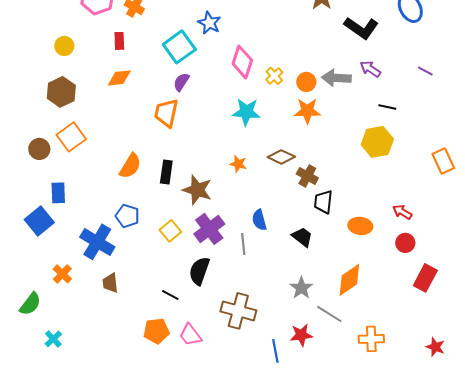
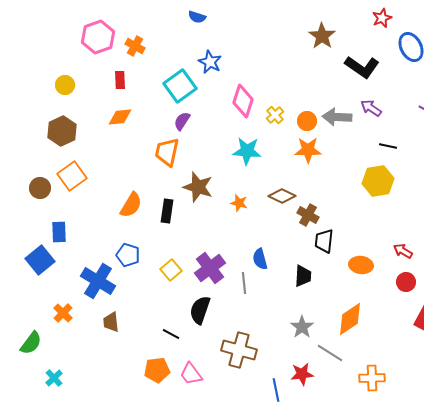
brown star: (197, 190) -> (198, 187), moved
black trapezoid: (302, 237) -> (303, 276), turned 55

